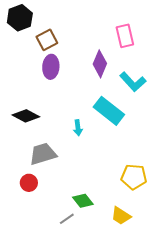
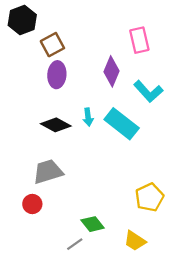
black diamond: (26, 116) -> (56, 125), moved
cyan arrow: (78, 128) -> (88, 117), moved
yellow pentagon: (134, 177) -> (149, 197), turned -30

